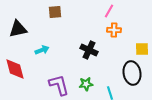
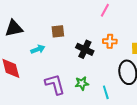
brown square: (55, 12) -> (58, 31), moved
orange cross: (114, 30) -> (110, 41), moved

